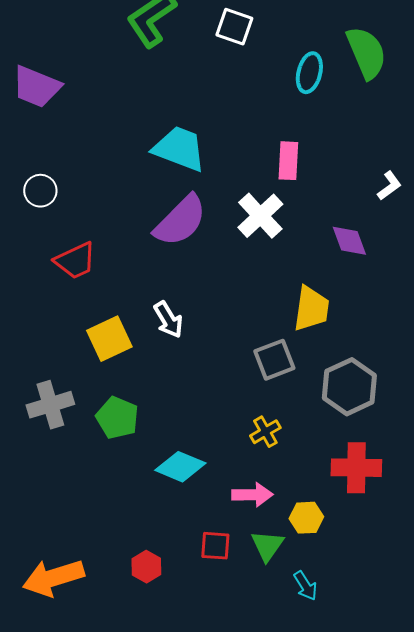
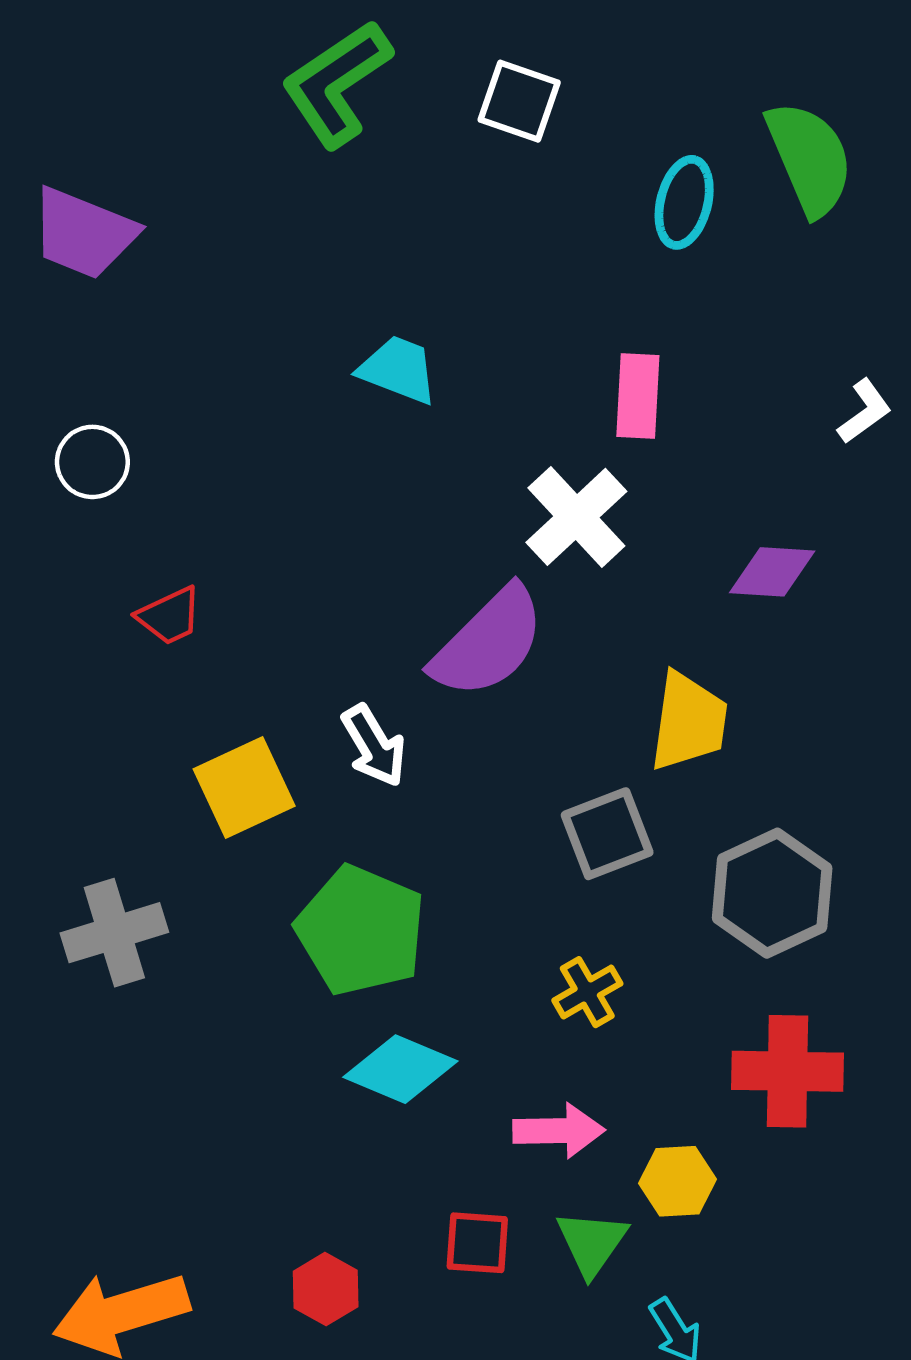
cyan trapezoid: (179, 149) -> (398, 370), size x0.7
white L-shape: (389, 186) -> (864, 411), moved
purple semicircle: (180, 221) -> (488, 642), moved
purple diamond: (349, 241) -> (772, 572), turned -66
red trapezoid: (75, 261) -> (169, 616), size x0.7
green pentagon: (117, 418) -> (361, 930), moved, size x1.4

